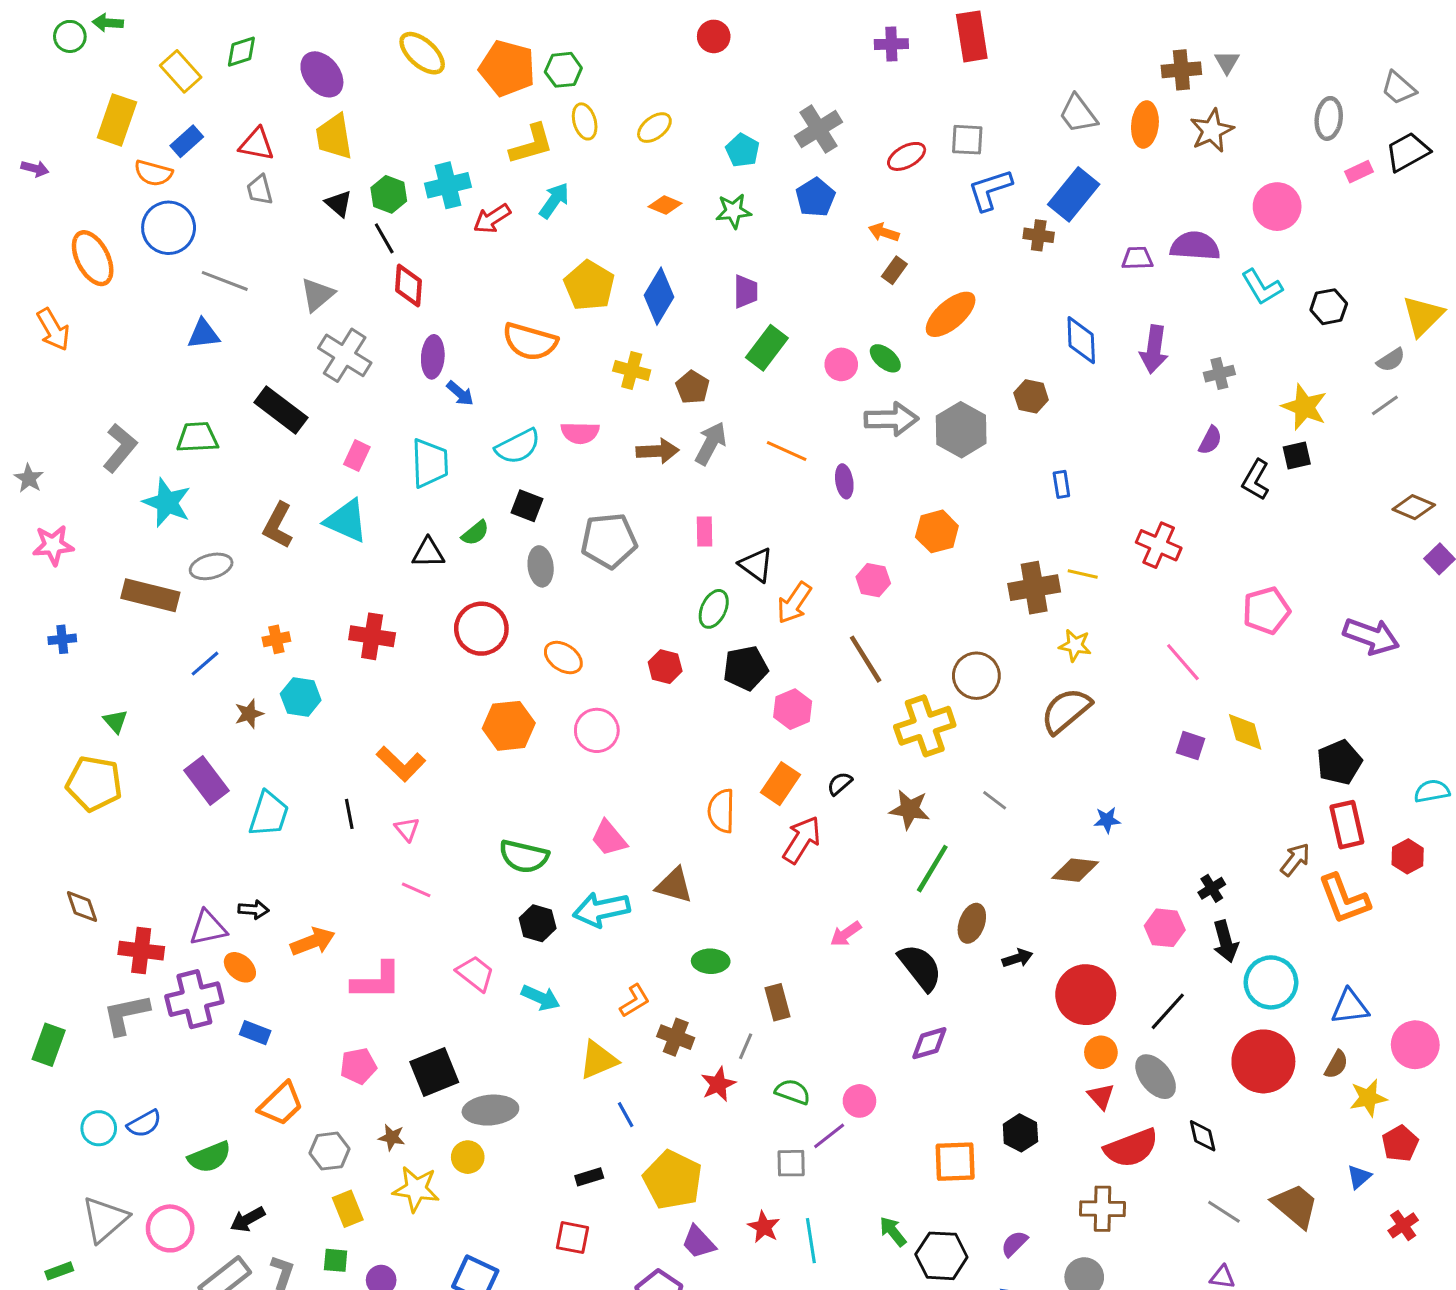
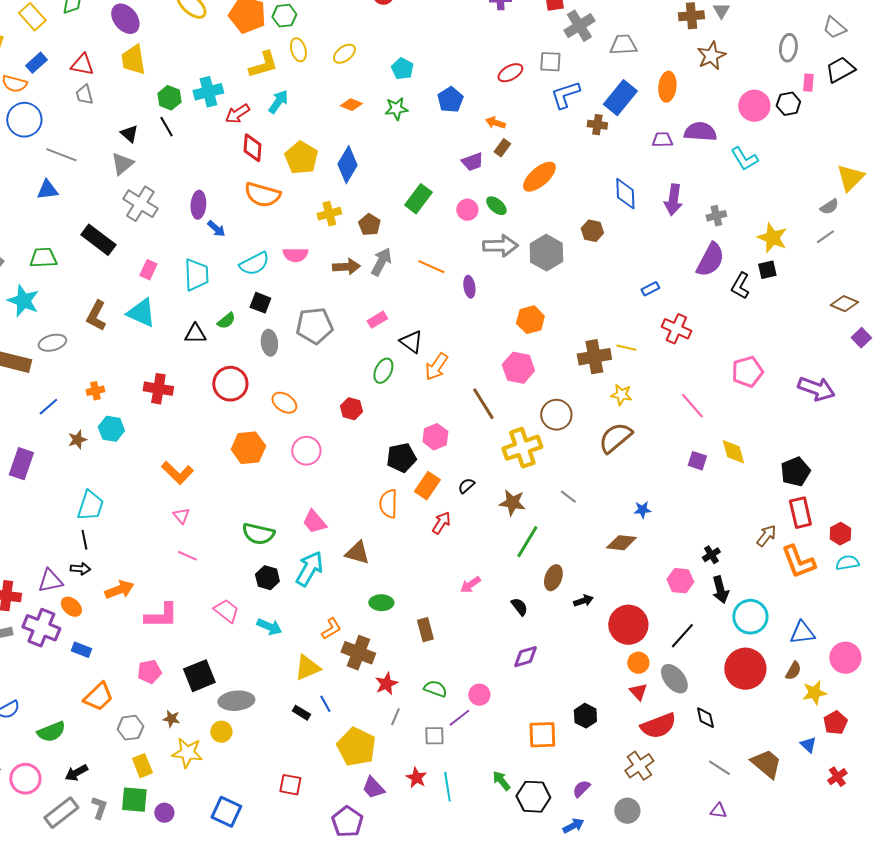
gray trapezoid: (1078, 114) -> (623, 45), turned 124
orange ellipse: (1145, 125) -> (667, 87), moved
gray cross: (818, 129) -> (579, 26), moved
pink rectangle: (1359, 172) -> (808, 83), turned -60
black triangle: (339, 203) -> (129, 134), moved
red diamond: (408, 285) -> (252, 148), moved
purple trapezoid: (746, 292) -> (472, 162), moved, turned 70
black hexagon: (1329, 307) -> (788, 104), moved
yellow cross: (632, 371) -> (329, 214), turned -30
purple semicircle: (1210, 440) -> (710, 260), size x1.8
blue rectangle: (1061, 484) -> (650, 289), moved, turned 72
pink rectangle: (705, 531) -> (377, 320), turned 60
pink hexagon: (873, 580) -> (518, 368), moved, size x1.4
black pentagon: (746, 668) -> (401, 458), moved
purple rectangle: (207, 781) -> (21, 464), moved, turned 56
cyan semicircle: (1432, 791) -> (847, 563), moved
black line: (349, 814) -> (84, 540), moved
red arrow: (802, 840) -> (441, 523), size x0.7
cyan arrow: (601, 910) -> (309, 569), turned 132
black semicircle: (920, 967) -> (519, 607), size x0.6
purple cross: (194, 999) -> (41, 628), turned 36
brown cross: (676, 1037) -> (358, 653), size x1.4
gray line: (746, 1046) -> (395, 717), moved
black rectangle: (589, 1177) -> (301, 713), moved, turned 48
blue triangle: (1359, 1177) -> (808, 745), turned -36
brown cross: (1102, 1209) -> (639, 766), turned -36
green square: (336, 1260) -> (134, 800), size x1.6

